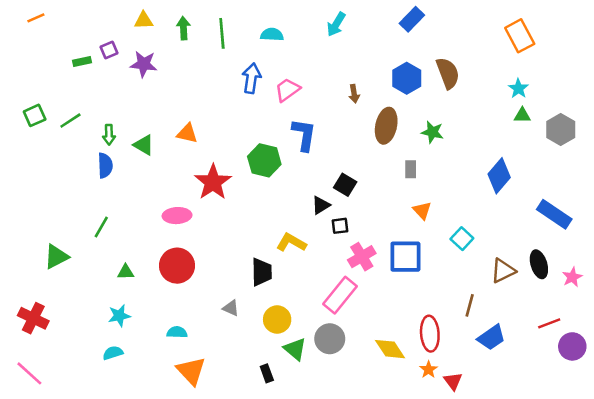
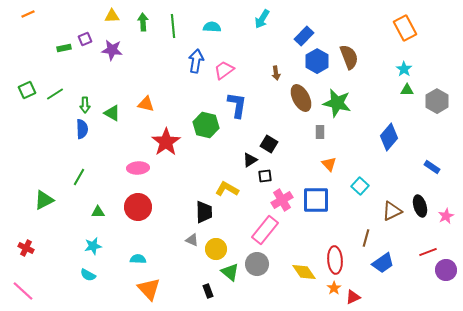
blue rectangle: (412, 19) -> (304, 36), moved
brown ellipse: (386, 126) -> (301, 98), turned -40
green star: (432, 132) -> (337, 103), size x1.6
blue rectangle: (554, 214) -> (432, 167), size x0.6
gray triangle: (231, 308) -> (192, 240), moved
red cross: (33, 318) -> (26, 248), size x0.7
cyan semicircle: (113, 353) -> (88, 275), turned -133
red triangle: (453, 381) -> (353, 297), turned 42

